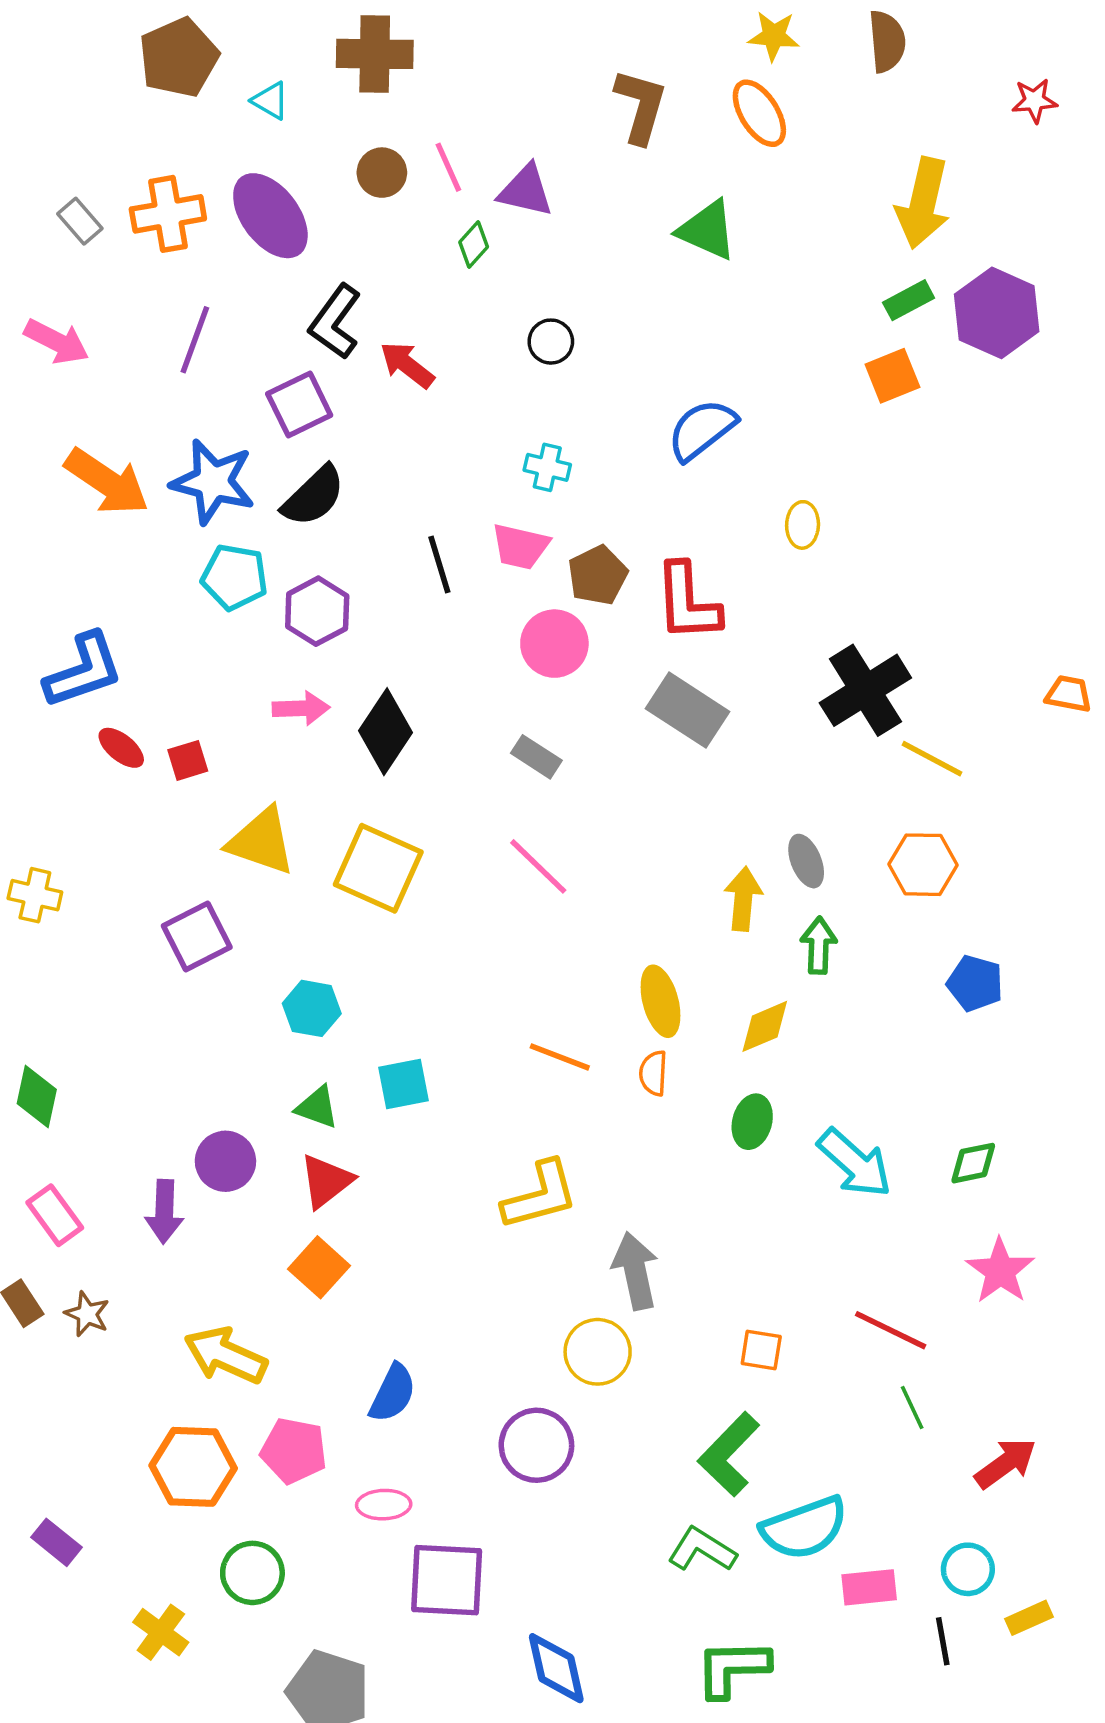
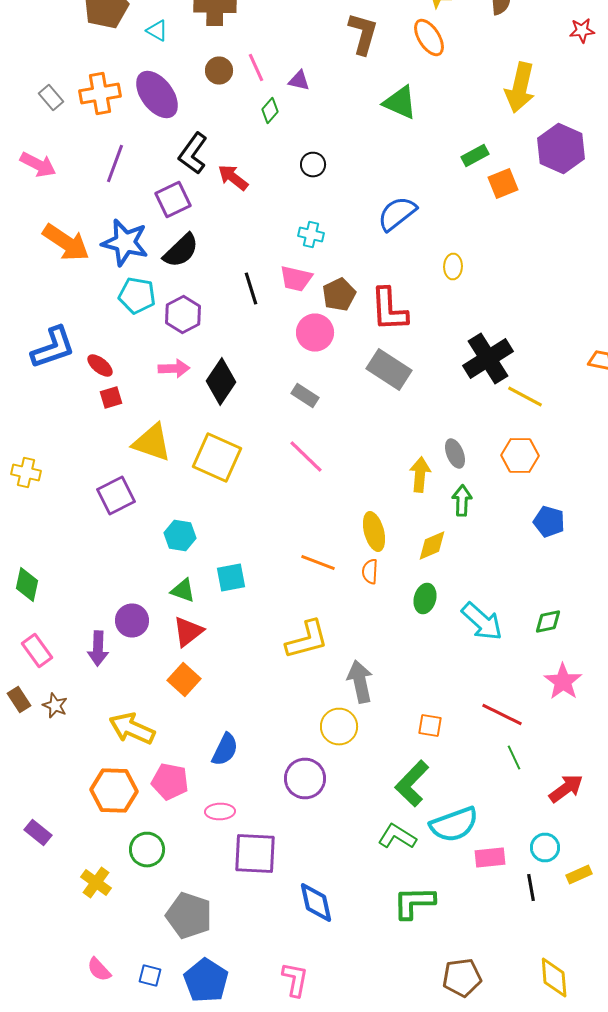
purple triangle: (526, 191) -> (299, 80), size x0.7
green rectangle: (909, 300) -> (475, 156), moved
red ellipse: (121, 748) -> (100, 366), moved

